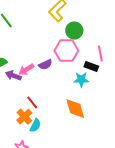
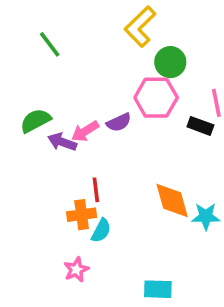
cyan star: (81, 80) -> (206, 216), moved
red line: (32, 103) -> (96, 190), turned 32
orange cross: (24, 117) -> (82, 215), turned 35

